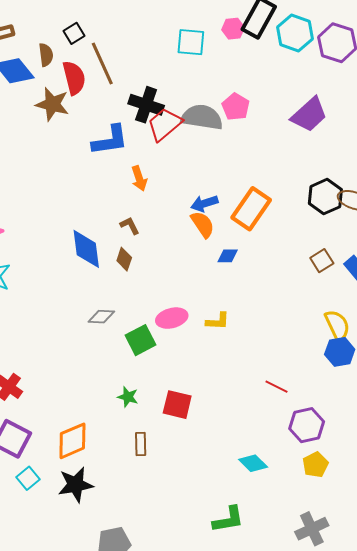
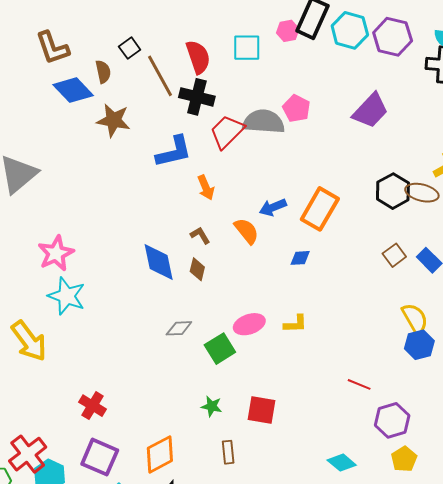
red semicircle: (74, 78) -> (198, 57), moved
black cross: (146, 105) -> (197, 97), moved
orange semicircle: (203, 224) -> (246, 231), moved

